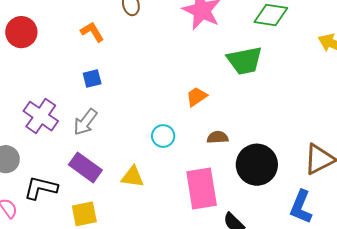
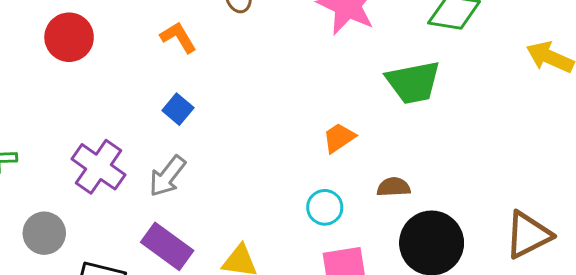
blue square: (92, 78) -> (178, 109), turned -36
cyan circle: (163, 136) -> (325, 207), moved
brown semicircle: (218, 137) -> (394, 187), moved

